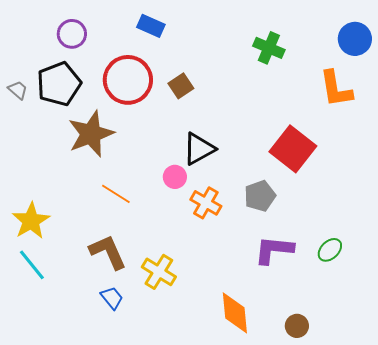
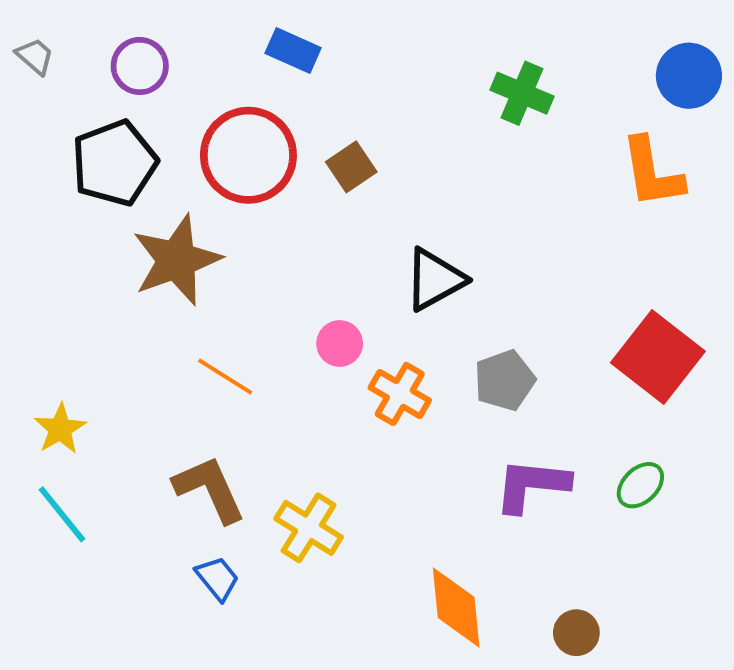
gray trapezoid: (18, 90) -> (35, 56), moved
black triangle: (199, 149) -> (435, 279), moved
red square: (293, 149) -> (658, 357), moved
yellow star: (31, 221) -> (60, 429), size x0.7

